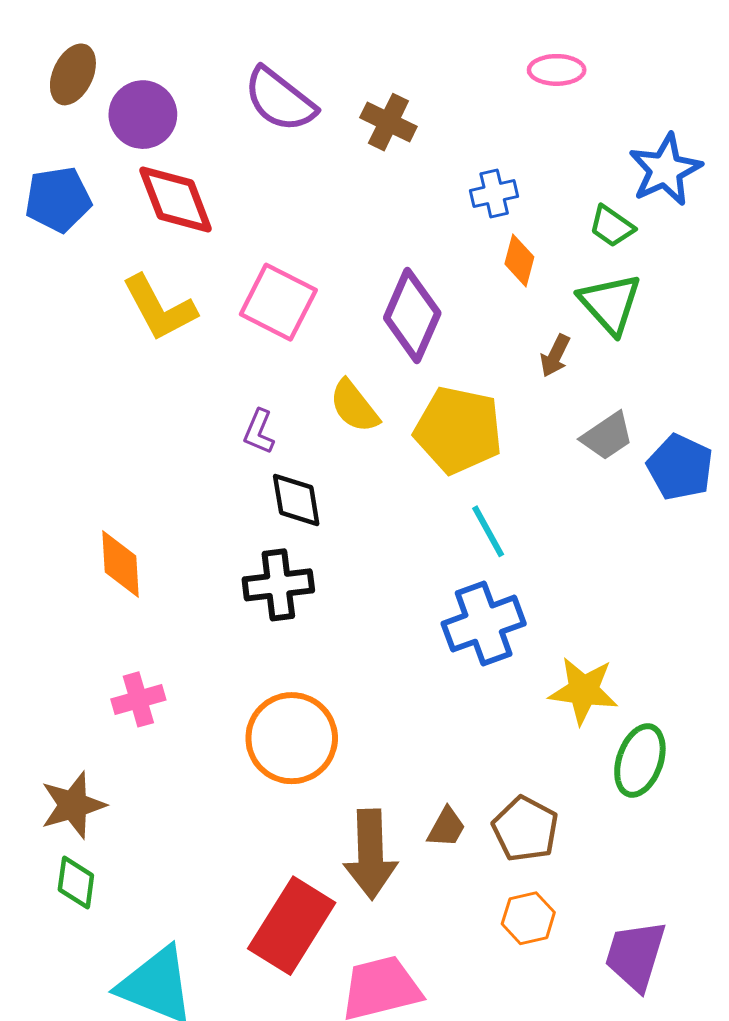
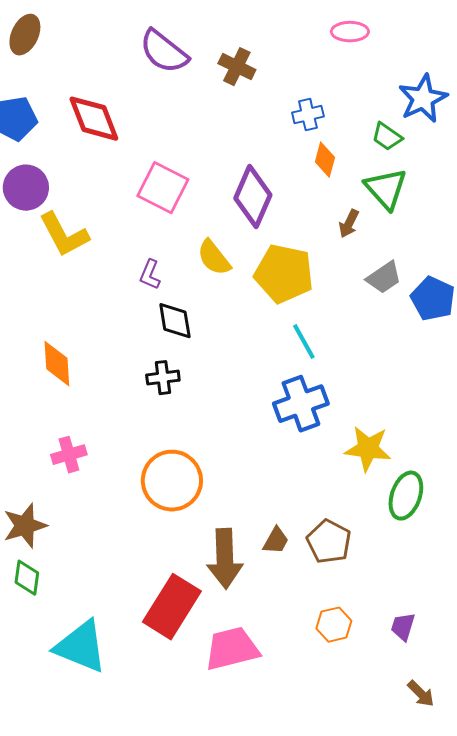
purple circle: (143, 115) -> (26, 188), moved
yellow L-shape: (159, 308) -> (64, 235), moved
black cross: (278, 585) -> (163, 378), size x0.7
orange hexagon: (528, 918) -> (334, 625), moved
purple trapezoid: (635, 955) -> (403, 627), size x0.6

